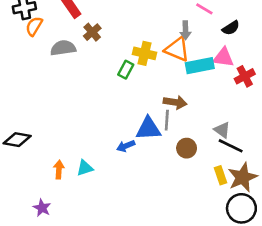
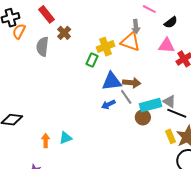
gray semicircle: (63, 48) -> (42, 47), turned -72
yellow cross: (145, 53) -> (106, 47), turned -30
cyan rectangle: (200, 66) -> (150, 105), moved
gray line: (167, 120) -> (126, 97), turned -35
blue triangle: (148, 129) -> (112, 81), moved
blue arrow: (126, 146) -> (108, 104), moved

